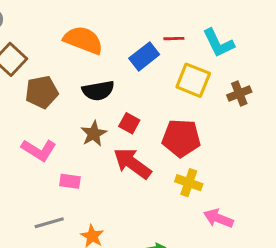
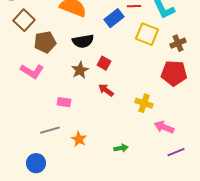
red pentagon: (181, 138) -> (174, 73), moved
pink L-shape: (39, 150) -> (32, 71), moved
red arrow: (132, 163) -> (106, 90), size x0.6

